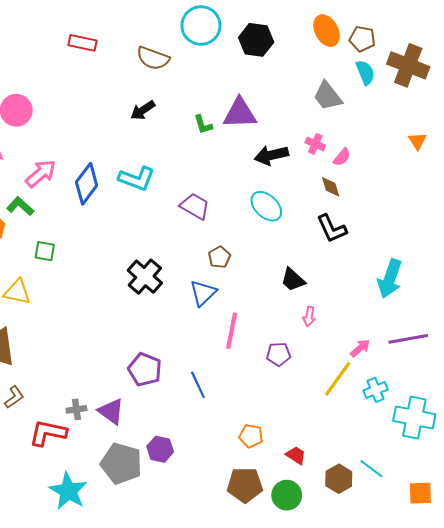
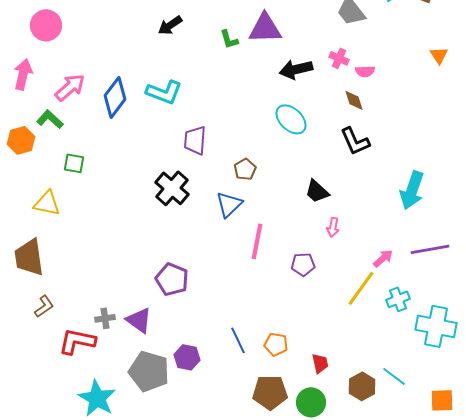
pink semicircle: (342, 157) -> (365, 71), turned 48
purple trapezoid: (195, 206) -> (195, 140), moved, turned -116
blue line: (198, 385) -> (238, 340), moved
red trapezoid: (296, 455) -> (320, 363), turned 45

